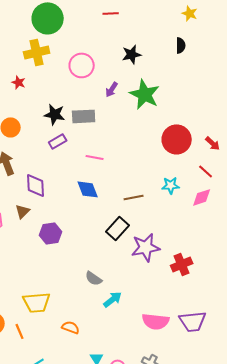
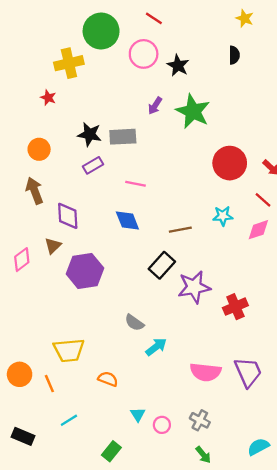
red line: (111, 13) -> (154, 18), turned 35
green circle: (48, 18) -> (101, 31), moved
black star: (132, 54) -> (178, 65), turned -30
pink circle: (82, 65) -> (144, 54), moved
purple hexagon: (51, 233) -> (85, 271), size x1.4
purple trapezoid: (193, 321) -> (248, 372), turned -108

